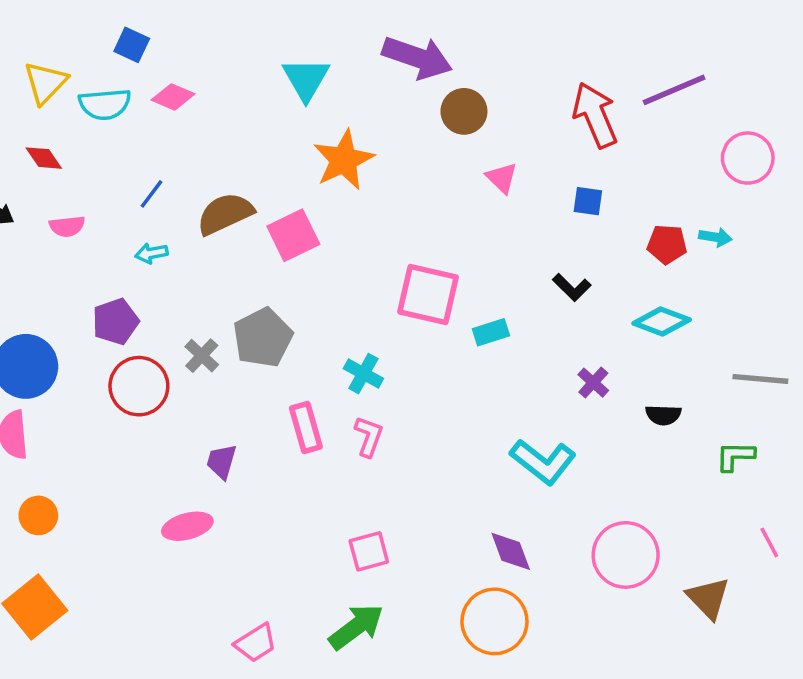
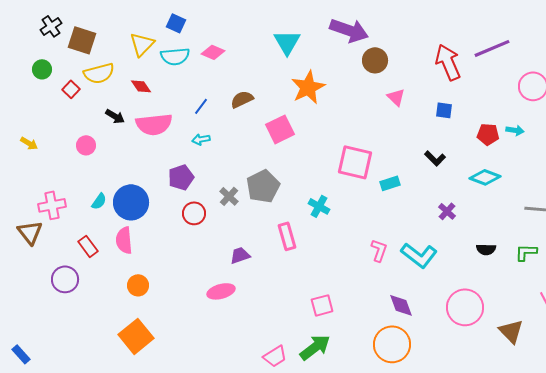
blue square: (132, 45) -> (176, 23), moved
brown semicircle: (225, 214) -> (242, 99), moved, size x0.7
pink semicircle: (67, 226) -> (154, 124), size x1.8
red circle: (139, 386) -> (194, 213), size x0.7
black semicircle: (663, 415) -> (486, 249), moved
pink L-shape: (369, 436) -> (379, 250), moved
purple trapezoid: (222, 462) -> (240, 255), turned 55
pink trapezoid: (256, 643) -> (275, 356), moved

